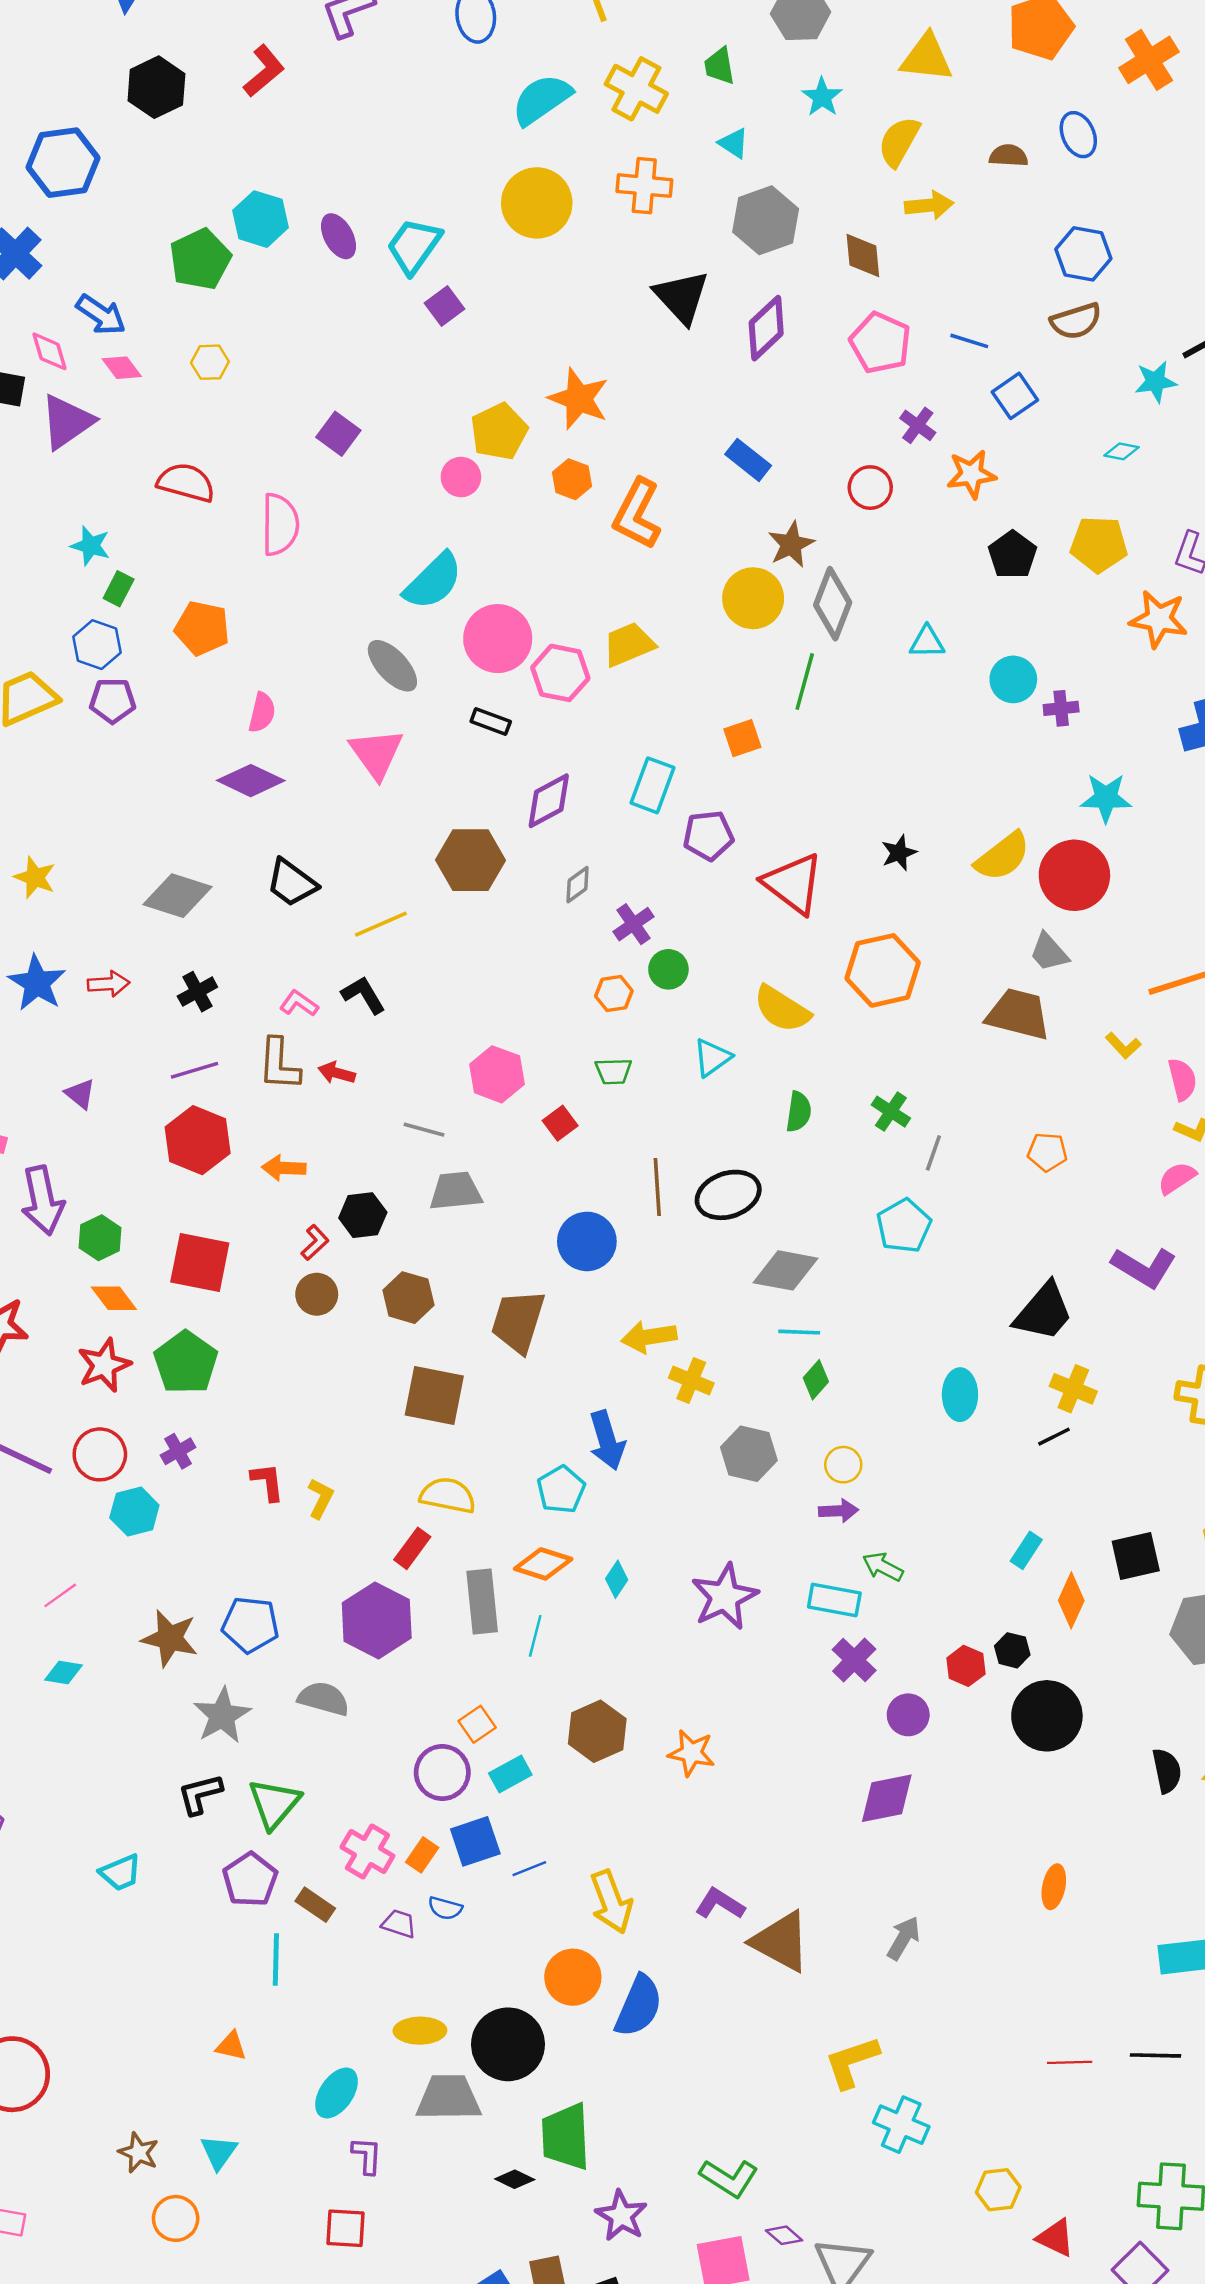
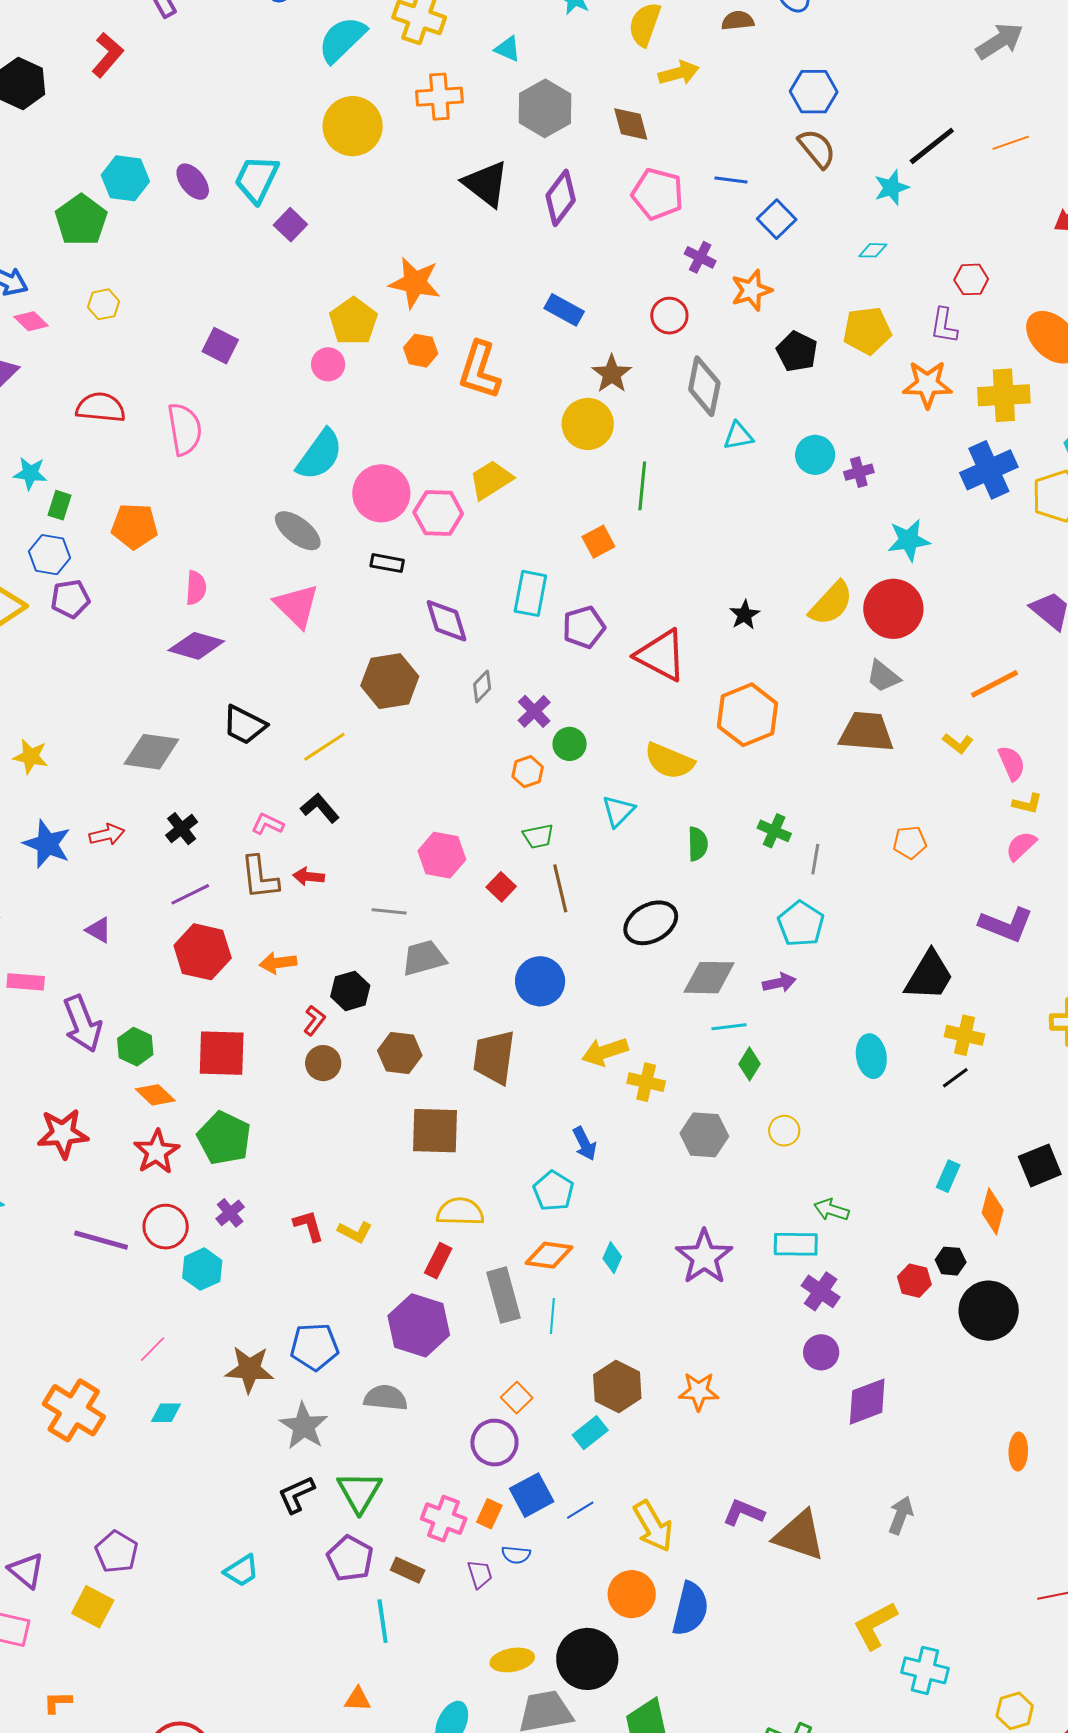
brown semicircle: (1076, 321) -> (817, 149), turned -102
gray diamond: (833, 604) -> (704, 386), moved
purple diamond: (549, 801) -> (446, 621), turned -69
brown line: (657, 1187) -> (560, 888), moved
blue arrow: (607, 1440) -> (585, 1144), size x0.7
yellow L-shape: (321, 1498) -> (355, 1232), turned 100
purple arrow: (839, 1511) -> (779, 983), moved
purple circle: (908, 1715) -> (821, 1352), moved
cyan rectangle: (510, 1774) -> (590, 1433), moved
purple trapezoid: (399, 1924) -> (480, 1574), turned 64

